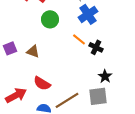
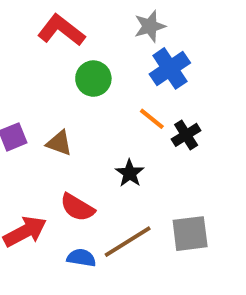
black cross: (96, 47) -> (186, 135), turned 32
black star: (105, 76) -> (130, 173), moved

